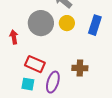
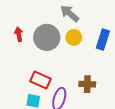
red arrow: (14, 37) -> (19, 34), moved

